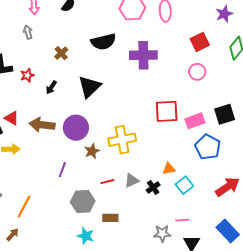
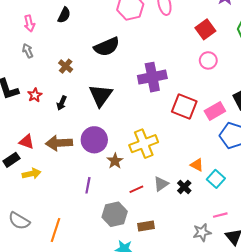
purple cross: (143, 55) -> (152, 77), moved
red square: (167, 111) -> (184, 107), turned 35
orange triangle: (169, 169) -> (197, 165), turned 48

